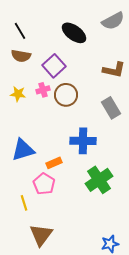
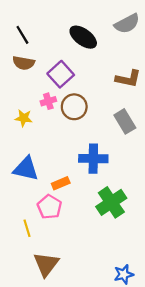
yellow star: (18, 94) -> (24, 118), moved
blue triangle: (23, 150) -> (26, 169), turned 30

